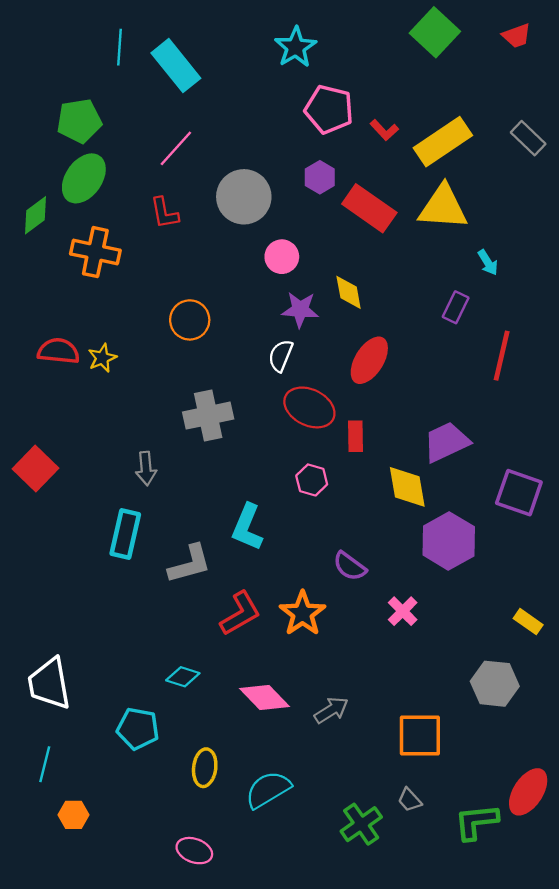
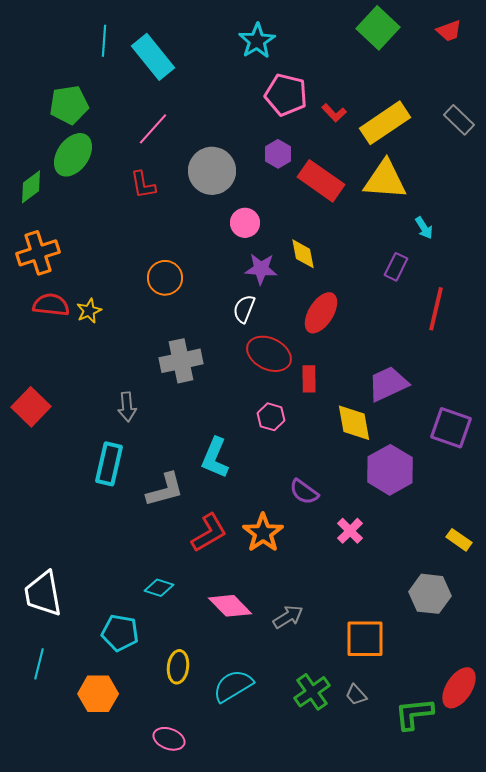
orange cross: (95, 252) -> (38, 253), moved, turned -30
orange hexagon: (73, 815) -> (98, 694), moved, size x1.5
green cross: (361, 824) -> (312, 692), moved

